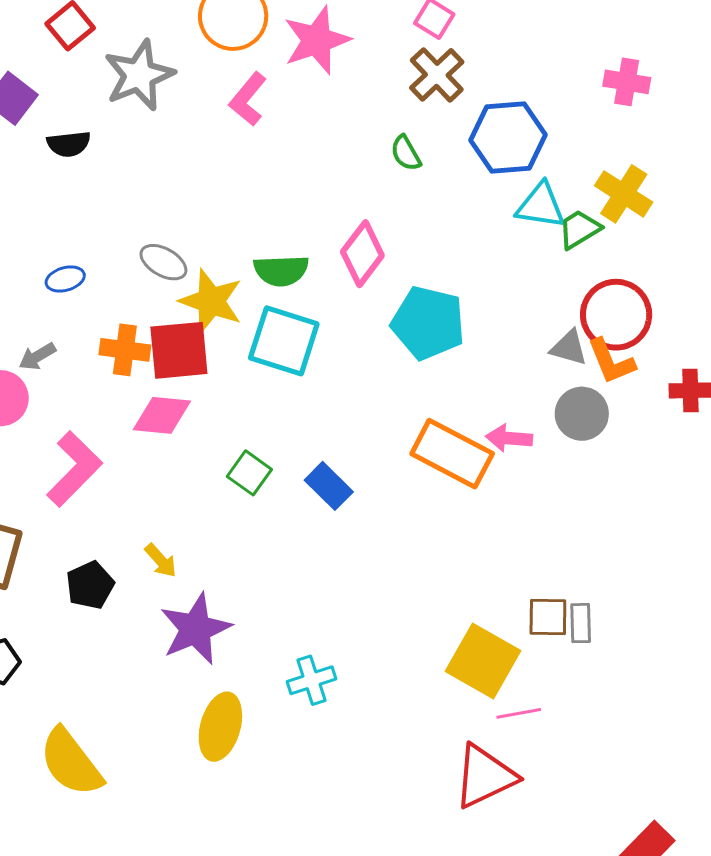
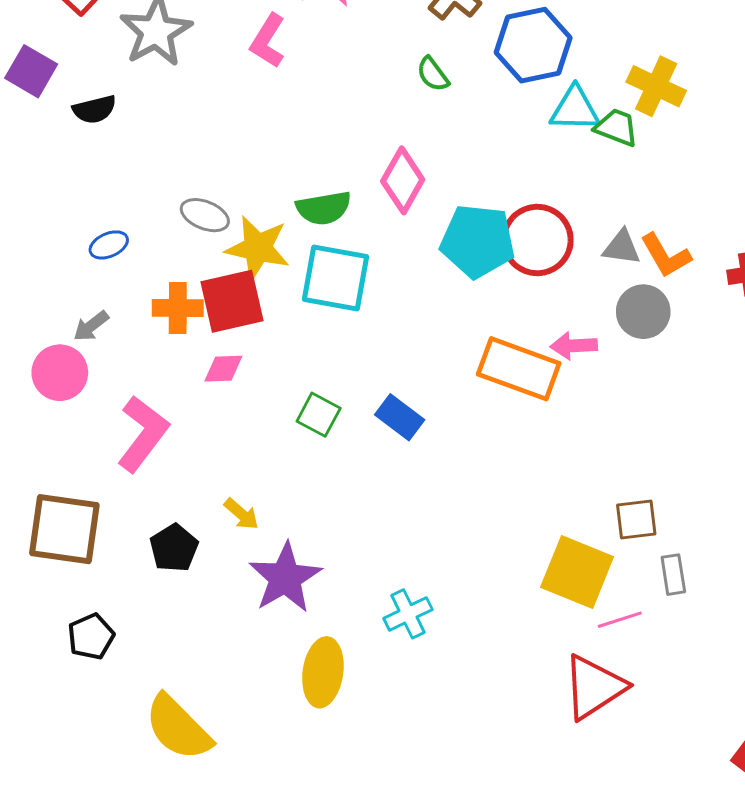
green trapezoid: (579, 229) -> (617, 127), turned 60
red circle: (616, 315) -> (537, 240), moved
pink diamond: (162, 415) -> (223, 369), size x0.7
gray rectangle: (581, 623) -> (673, 575), moved

